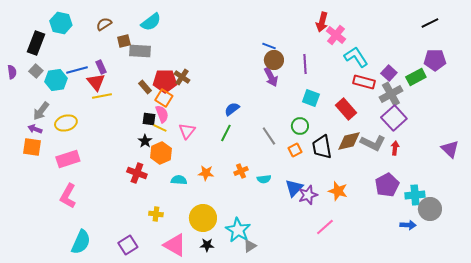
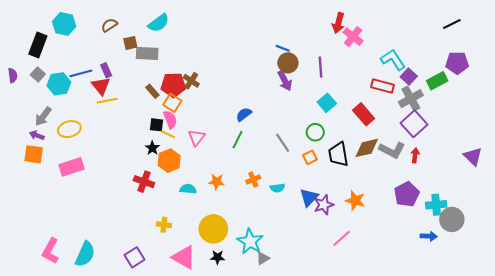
cyan L-shape: (356, 57) -> (393, 60), moved
cyan square: (311, 98) -> (327, 103), turned 30
pink L-shape: (68, 196) -> (50, 251), moved

